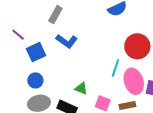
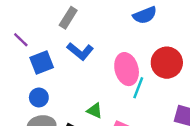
pink ellipse: (134, 81) -> (127, 69), moved

